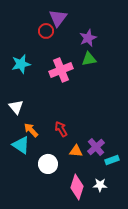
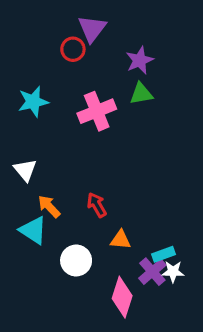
purple cross: (96, 147) -> (152, 272), moved
cyan rectangle: (112, 160) -> (163, 254), moved
white star: (100, 185) -> (173, 272), moved

